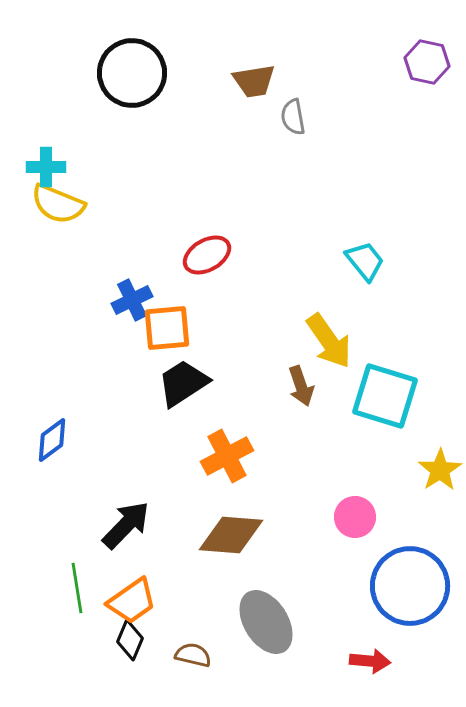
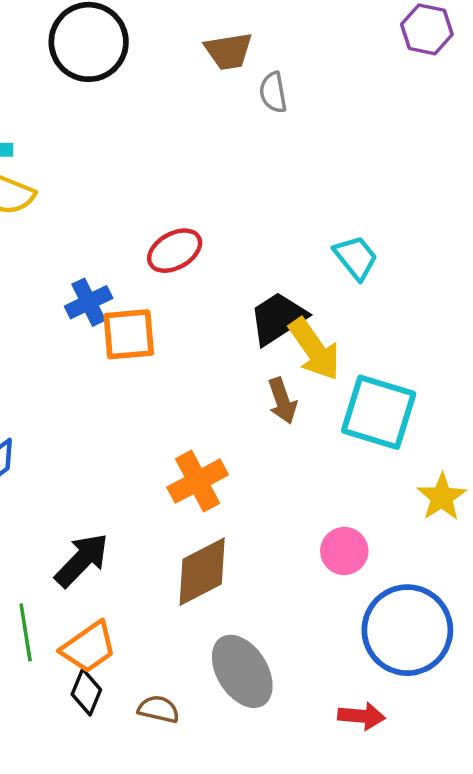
black trapezoid: (183, 383) -> (278, 318), moved
brown diamond: (231, 535) -> (202, 572), turned -32

